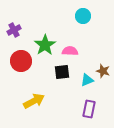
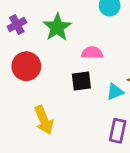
green star: (45, 45) -> (57, 27), moved
yellow arrow: (34, 101) -> (44, 120), turned 95

